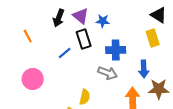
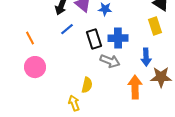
orange line: (28, 36) -> (30, 38), moved
black rectangle: (84, 39) -> (94, 39), moved
blue line: (65, 53) -> (67, 29), moved

